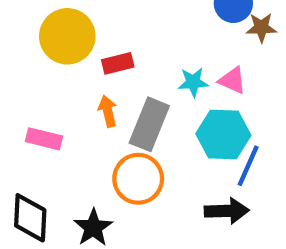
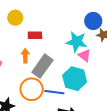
yellow circle: (67, 36) -> (15, 18), size x0.6
cyan star: (193, 82) -> (77, 42), moved, size x1.5
blue line: (248, 166) -> (54, 92), moved, turned 60

